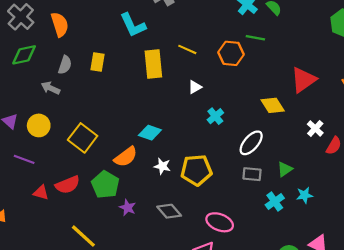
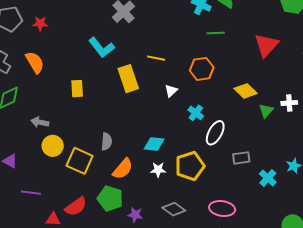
orange hexagon: (231, 53) -> (202, 69), moved
gray semicircle: (65, 65) -> (106, 142), moved
red triangle: (303, 80) -> (266, 45), moved
yellow circle: (39, 125) -> (53, 146), moved
white cross: (315, 128) -> (289, 103), turned -35
cyan diamond: (150, 133) -> (154, 144), moved
white ellipse: (251, 143) -> (215, 133), moved
green triangle: (285, 169) -> (266, 111), moved

